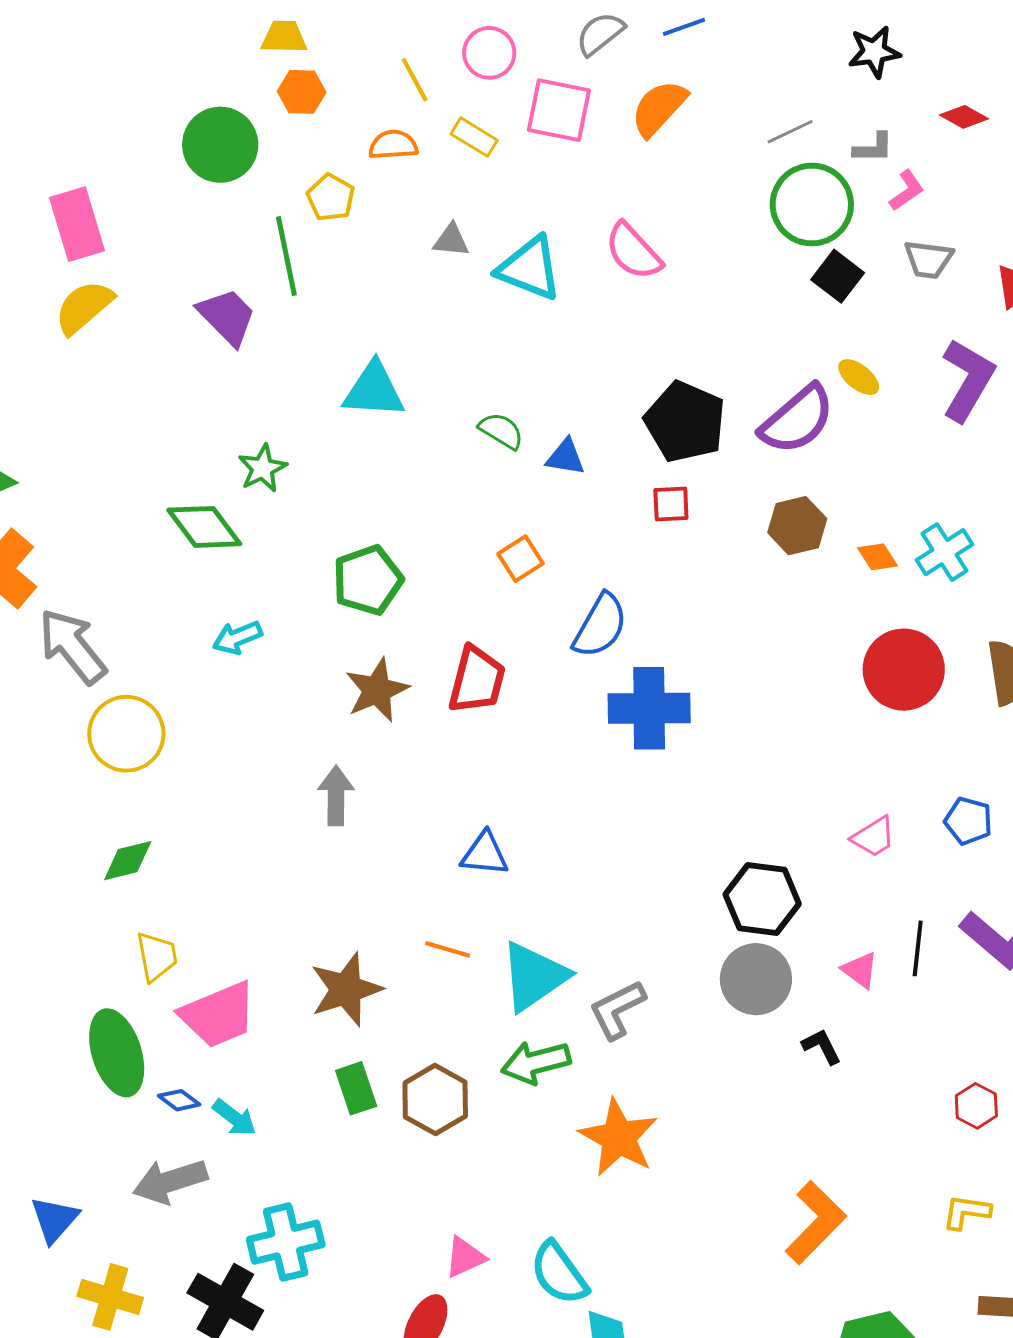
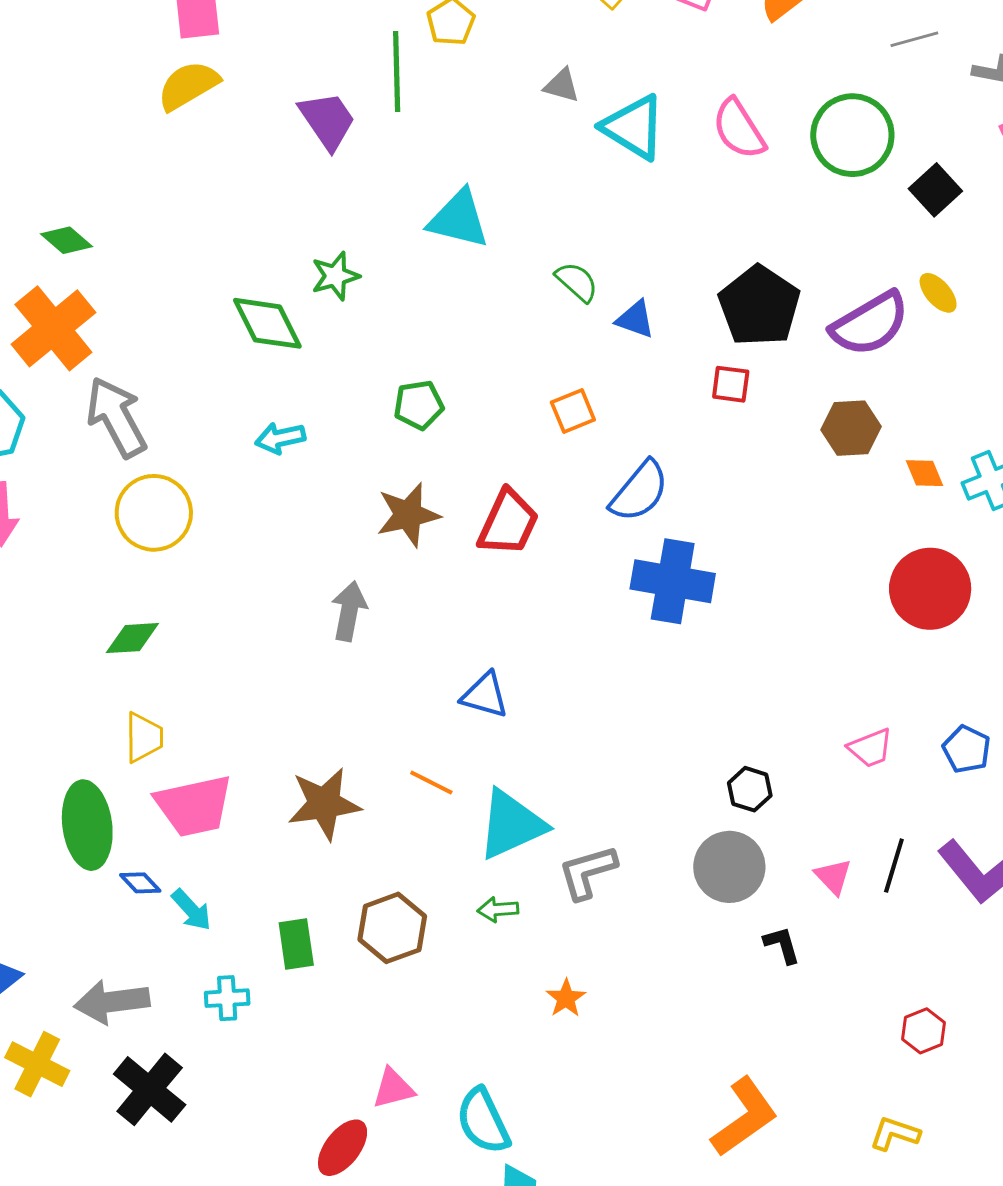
green circle: (812, 205) -> (852, 135), moved
green pentagon: (368, 580) -> (419, 405), size x0.7
black hexagon: (762, 899) -> (750, 789), size x0.6
green arrow: (536, 1062) -> (498, 909), size x0.6
green rectangle: (356, 1088) -> (296, 944), moved
orange star: (619, 1138) -> (566, 998), size x0.5
gray arrow: (170, 1181) -> (112, 1002), moved
cyan cross: (286, 1242) -> (227, 998), moved, size x0.6

